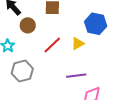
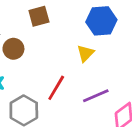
red line: (52, 45) -> (56, 88), moved

